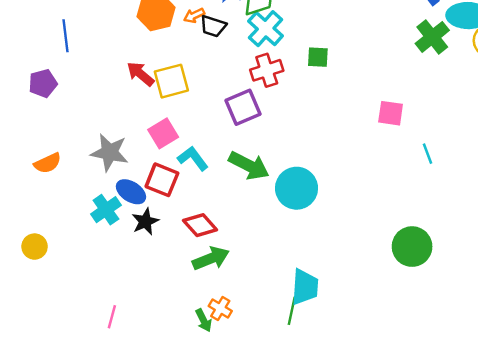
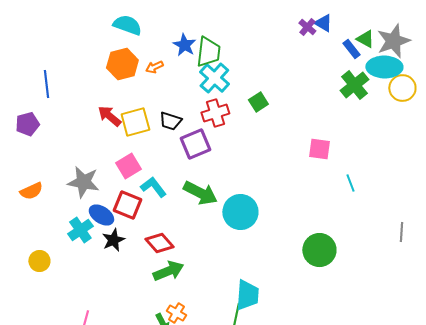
black trapezoid: (213, 26) -> (170, 121), moved
green square: (318, 57) -> (258, 102), turned -36
yellow circle: (35, 247) -> (39, 261), moved
green circle: (412, 247) -> (319, 250), moved

